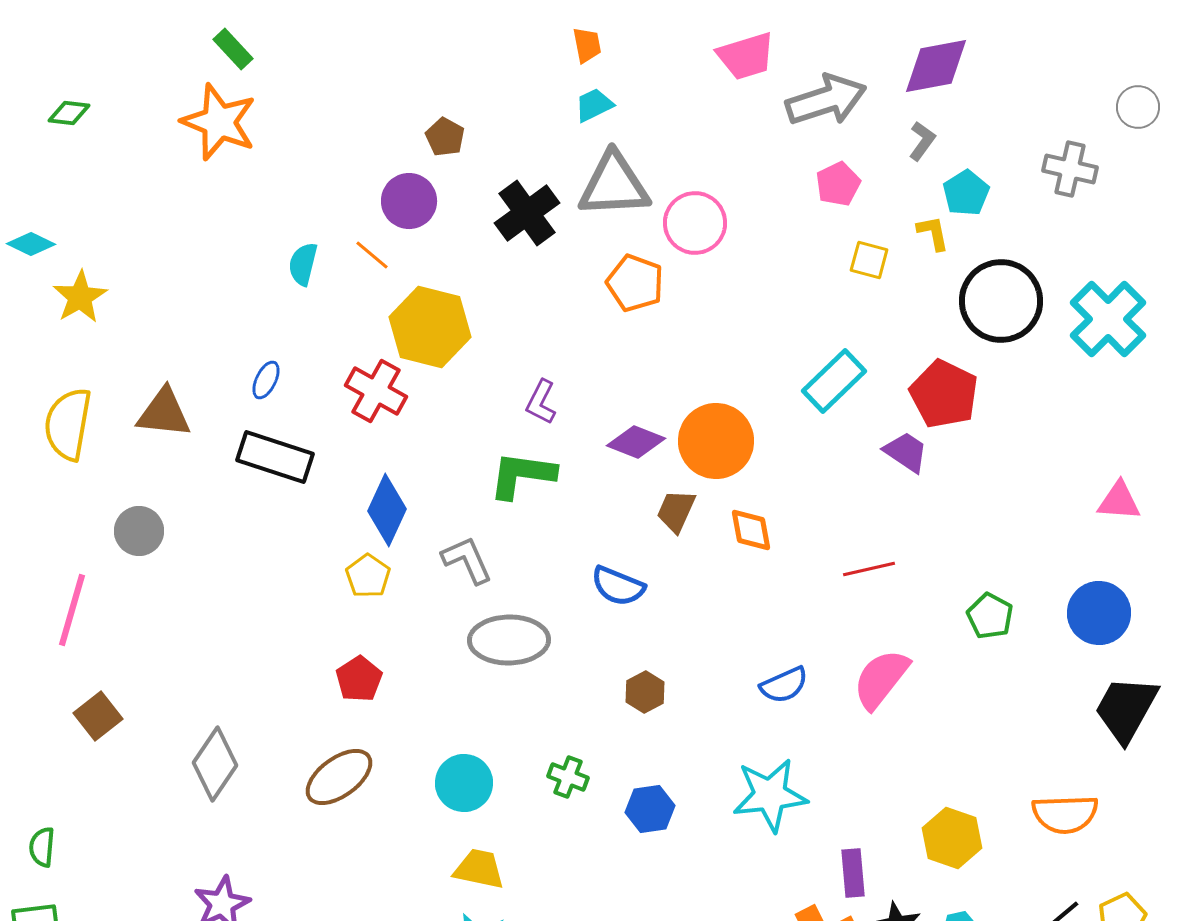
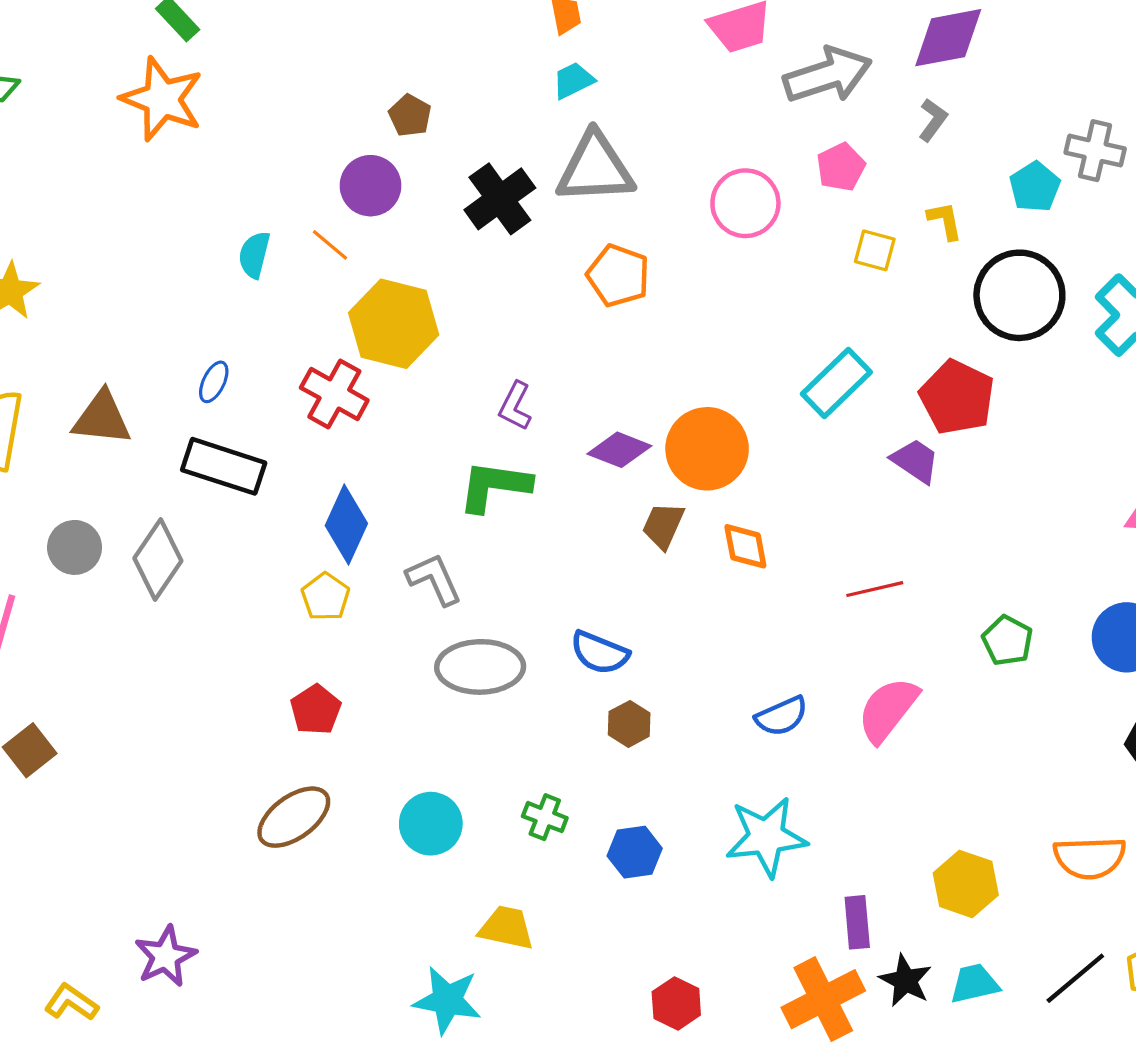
cyan pentagon: (966, 193) -> (1035, 187), moved
pink circle: (695, 223) -> (745, 203), moved
blue semicircle: (618, 586) -> (600, 653), moved
gray diamond: (215, 764) -> (158, 559), moved
yellow trapezoid: (479, 869) -> (506, 928), moved

